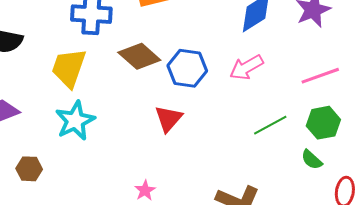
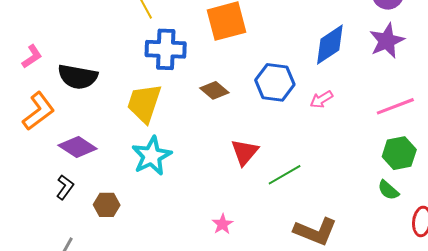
brown diamond: (139, 56) -> (214, 90), size x0.7
pink arrow: (246, 67) -> (321, 99), size x0.7
blue hexagon: (187, 68) -> (275, 82), moved
green line: (270, 125) -> (285, 175), moved

